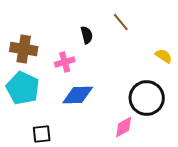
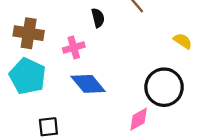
blue diamond: (78, 95) -> (88, 84), turned 52

